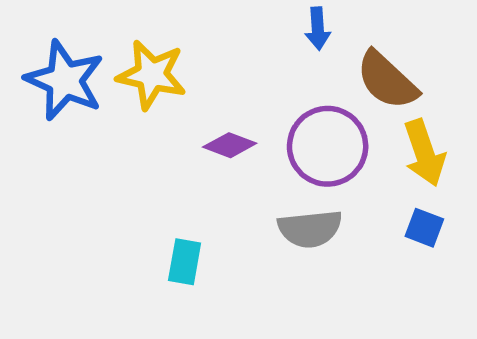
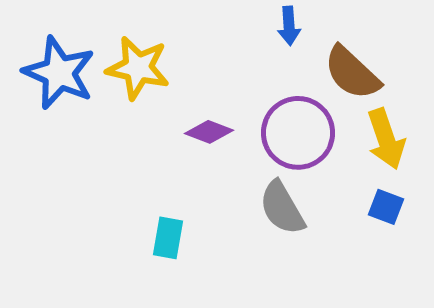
gray semicircle: (310, 229) -> (282, 208), turned 66

